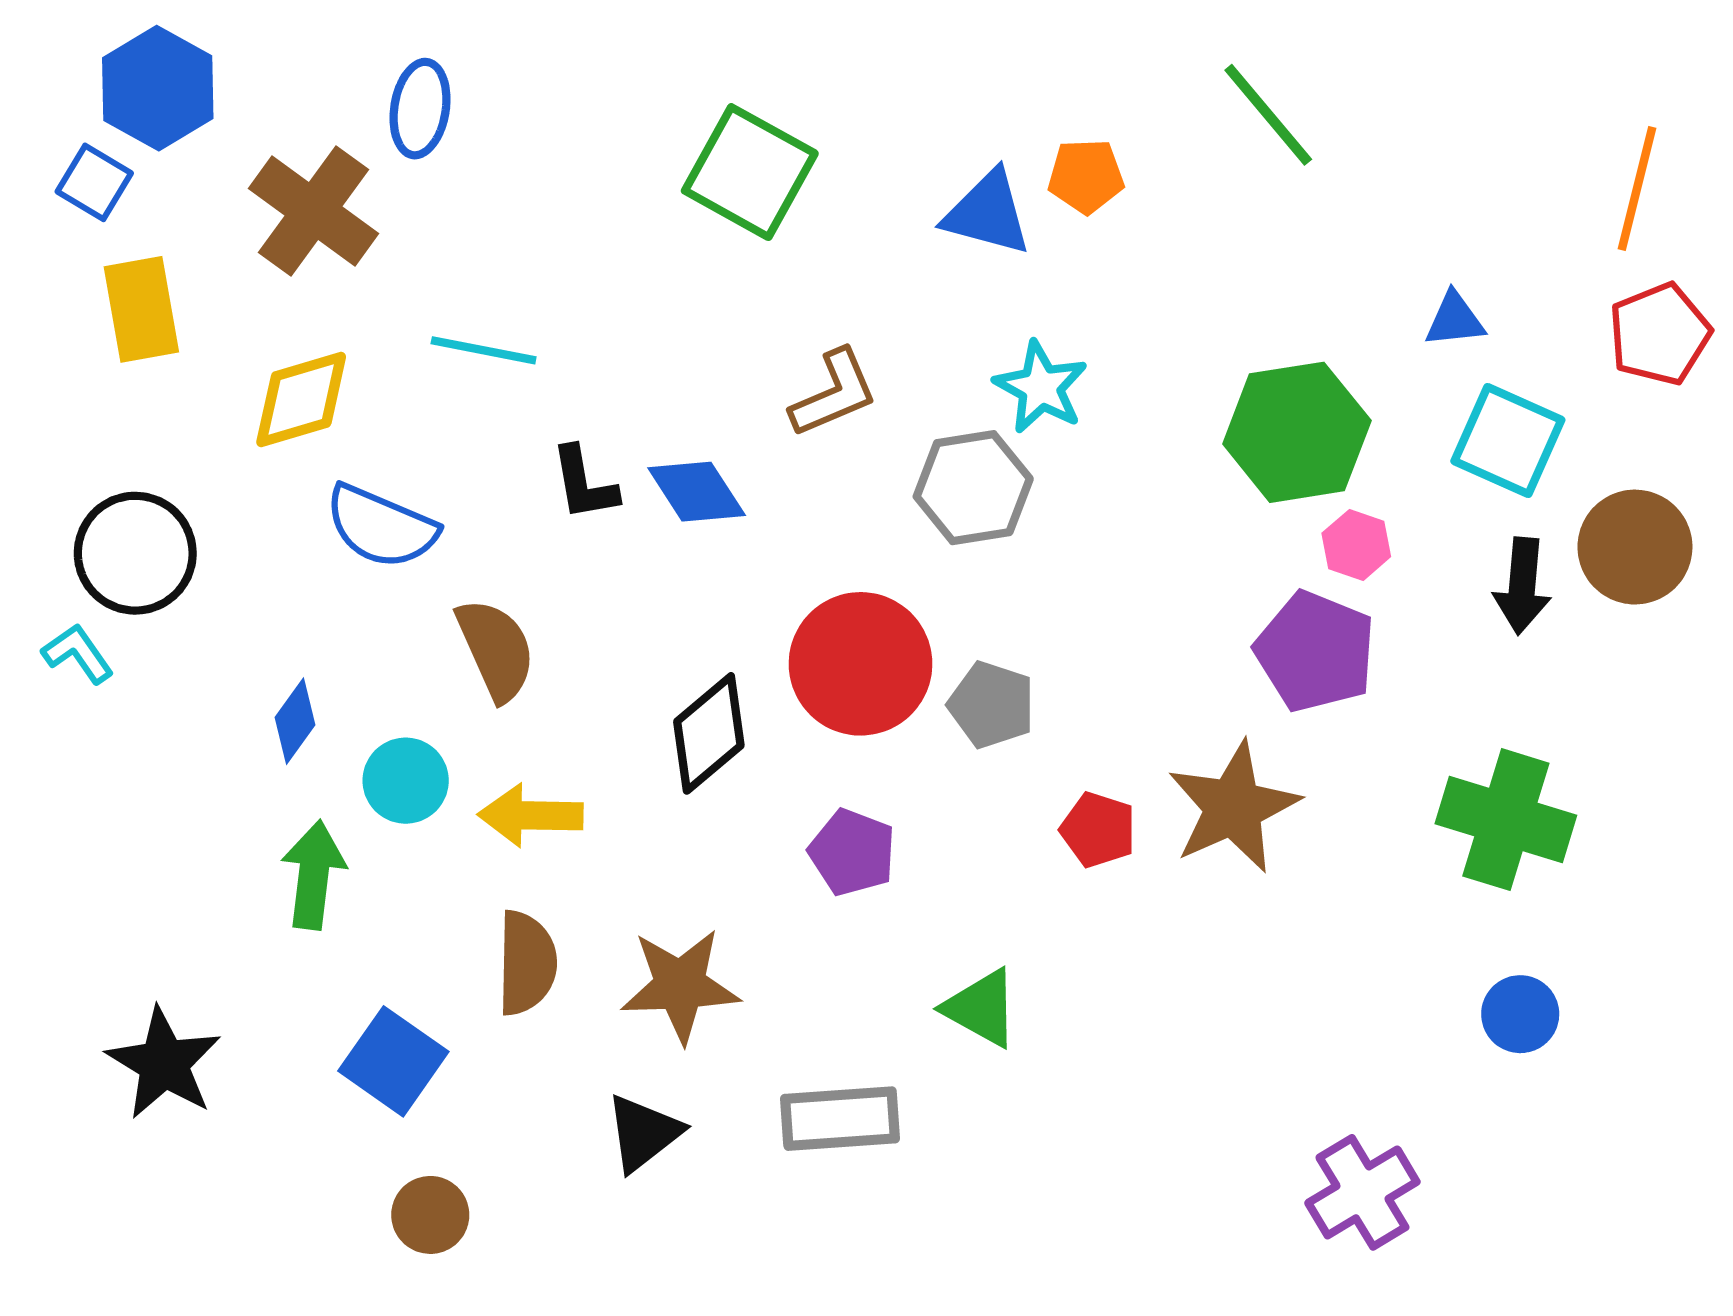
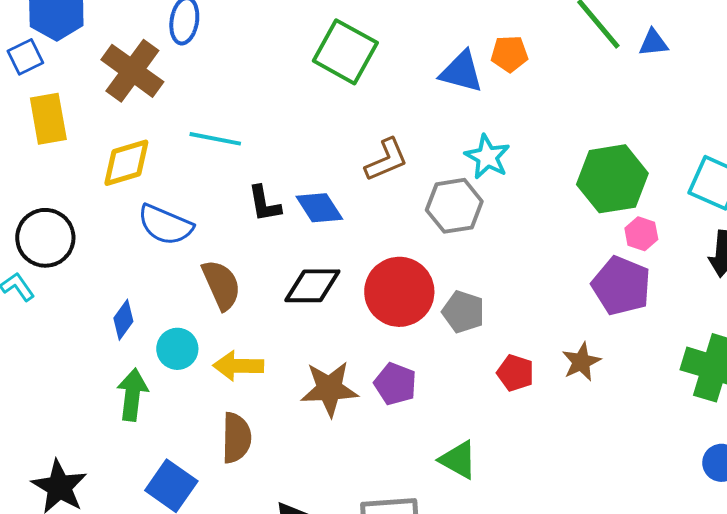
blue square: (94, 182) -> (25, 57), turned 33
blue triangle: (1455, 320) -> (653, 43), moved
black diamond: (709, 733) -> (312, 286), moved, turned 40
brown star: (1233, 807) -> (581, 362), size x0.6
brown star: (680, 985) -> (329, 389), moved

